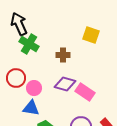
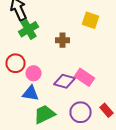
green cross: (29, 44) -> (28, 29), turned 30
purple diamond: (65, 84) -> (64, 81), moved

